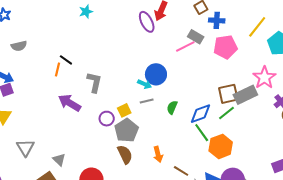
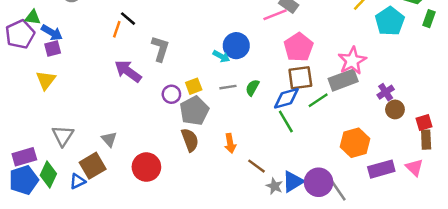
pink pentagon: (225, 47) -> (299, 47), moved, turned -30
pink star: (264, 78) -> (352, 61), moved
brown square: (228, 94) -> (300, 78), moved
gray line: (147, 101) -> (228, 87), moved
orange hexagon: (221, 146) -> (355, 143), moved
gray triangle: (25, 148) -> (63, 136), moved

